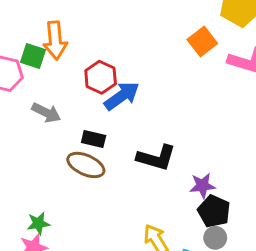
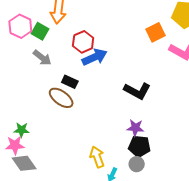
green square: (33, 56) -> (40, 31), moved
black L-shape: (156, 158) -> (137, 91), moved
black pentagon: (214, 211) -> (139, 146), turned -30

